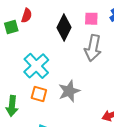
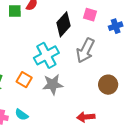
pink square: (91, 19) -> (90, 15), moved
cyan cross: (36, 66) -> (46, 55), moved

